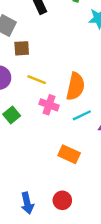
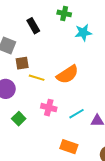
yellow line: (37, 80) -> (37, 78), moved
orange semicircle: (75, 86) -> (67, 74), moved, turned 50

